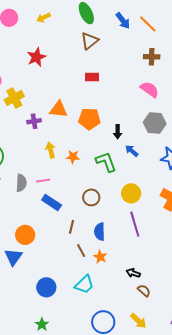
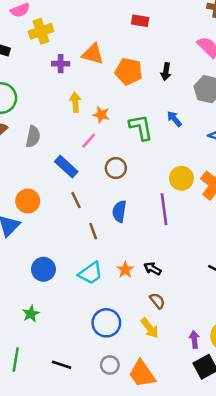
black arrow: (118, 132) -> (166, 72), moved
pink line: (43, 181) -> (89, 141), moved, turned -48
yellow circle: (131, 193) -> (181, 178), moved
brown line: (71, 227) -> (76, 200), moved, turned -48
orange star: (100, 257) -> (125, 270), moved
brown semicircle: (144, 291) -> (157, 301), moved

